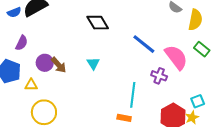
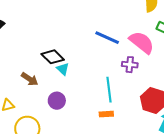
black diamond: (98, 23) -> (53, 57), moved
purple circle: (45, 63) -> (57, 101), moved

